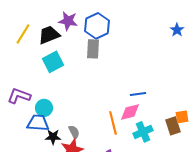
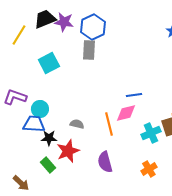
black trapezoid: (49, 35) -> (45, 19), moved
gray semicircle: (74, 132) -> (77, 124), moved, turned -48
cyan cross: (143, 132) -> (151, 133), moved

